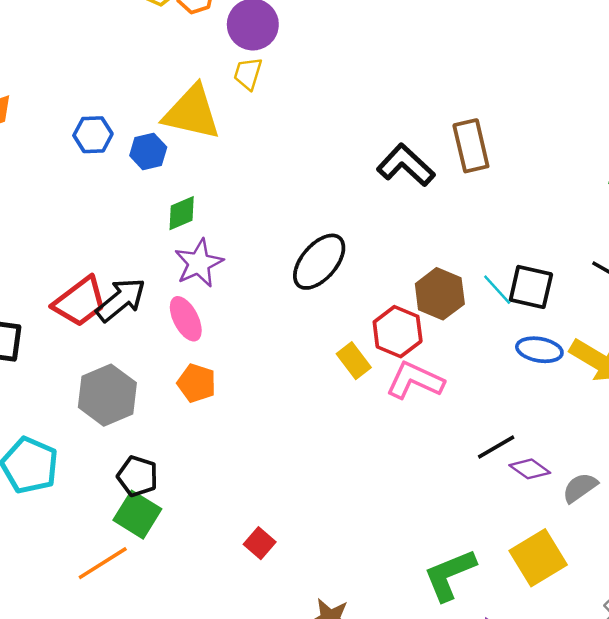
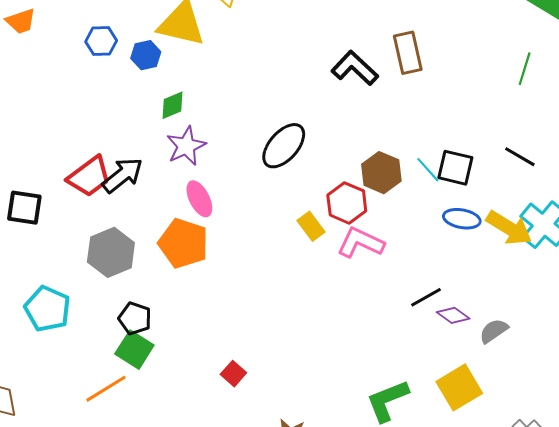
pink ellipse: (186, 319) -> (199, 199), moved
orange pentagon: (197, 383) -> (183, 243), size x1.6

